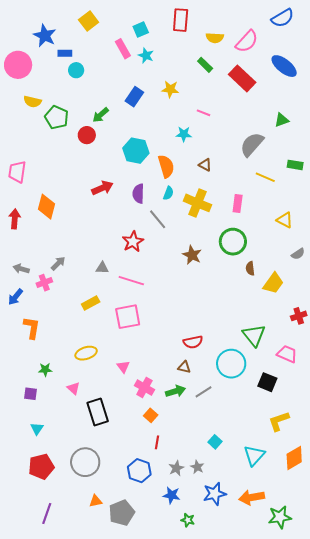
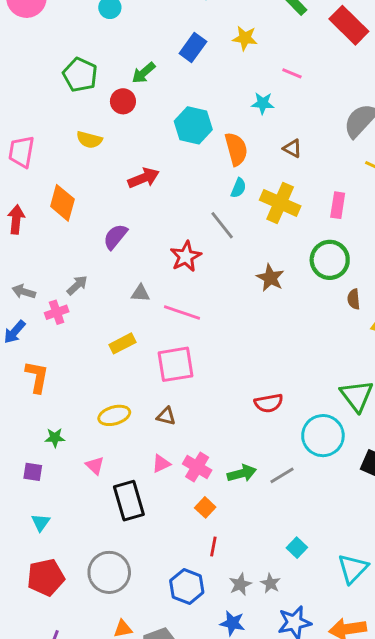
yellow semicircle: (32, 102) -> (89, 140), moved
purple semicircle: (138, 194) -> (115, 237), moved, turned 36
pink triangle: (123, 367) -> (161, 464), moved, turned 40
brown triangle: (184, 367) -> (166, 416), moved

